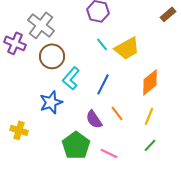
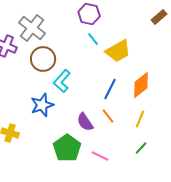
cyan line: (102, 44) -> (93, 39), moved
blue line: (103, 84) -> (110, 89), moved

